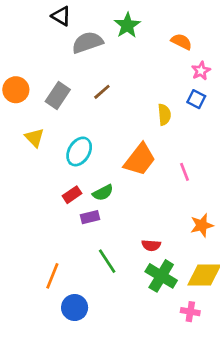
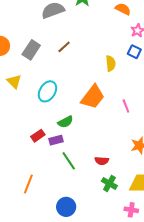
red rectangle: (72, 195) -> (38, 136), moved
green line: (107, 261) -> (69, 161), moved
green cross: (161, 276) -> (109, 183), size x0.7
blue circle: (75, 308) -> (66, 207), moved

